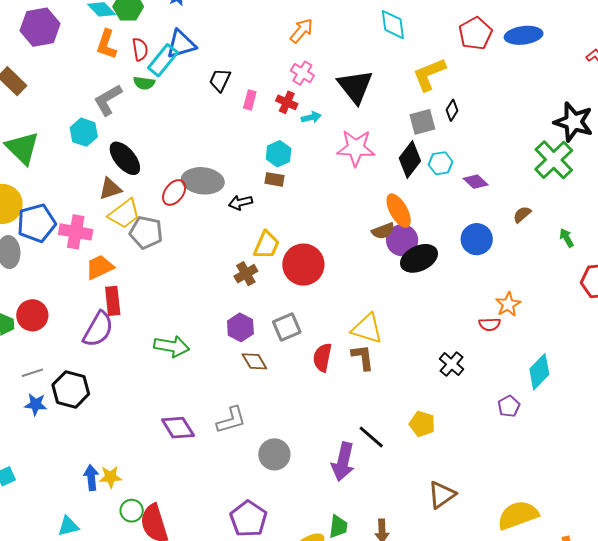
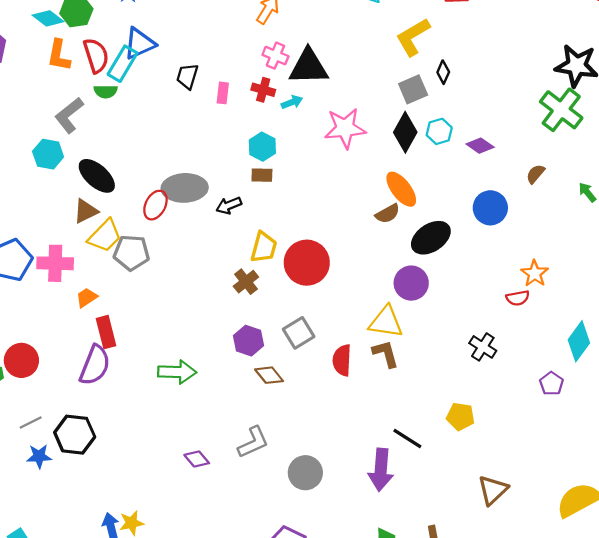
red semicircle: (140, 49) -> (96, 56), size x1.4
black triangle: (355, 86) -> (309, 67), moved, turned -45
purple circle: (402, 240) -> (411, 283), moved
orange trapezoid: (100, 267) -> (87, 298), size x0.7
purple diamond: (178, 428) -> (197, 459), size x0.7

